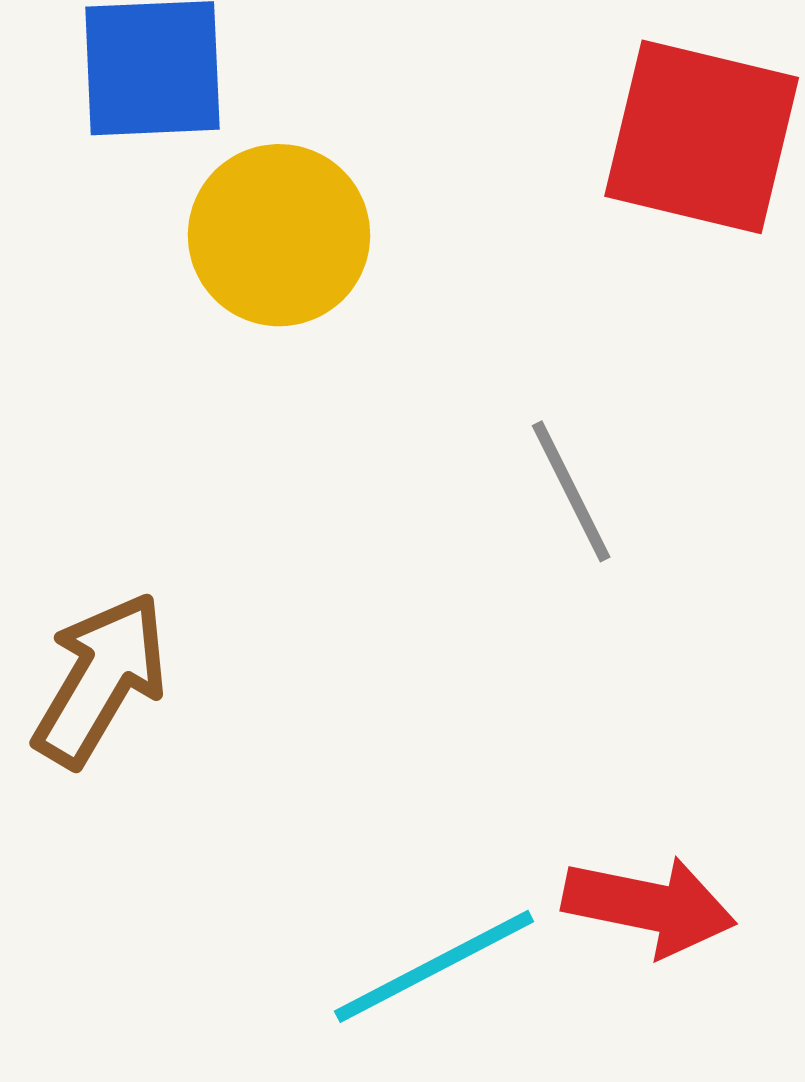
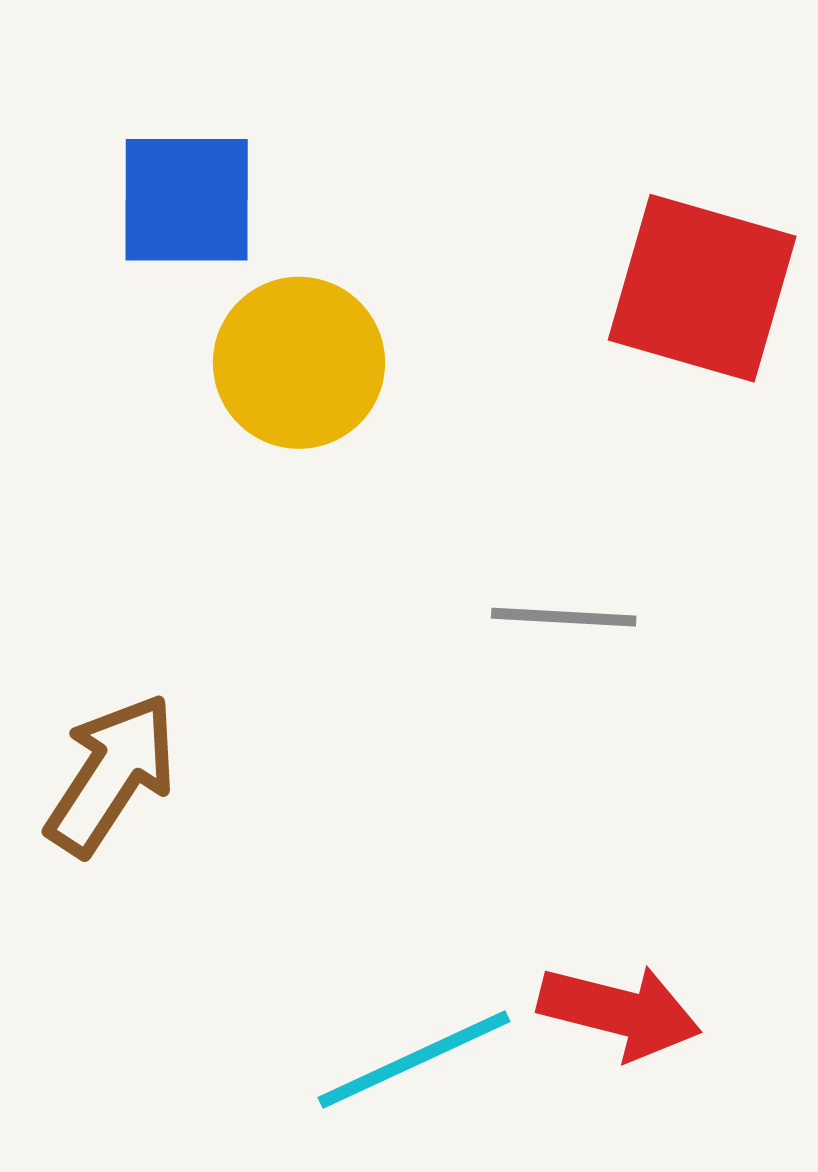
gray line: (571, 491) -> (564, 617), turned -63

